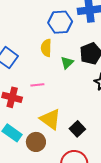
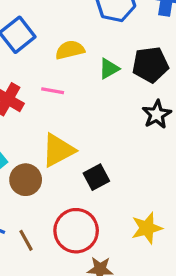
yellow semicircle: (46, 48) -> (70, 50), moved, turned 60
yellow triangle: (50, 119) -> (58, 150), turned 40

